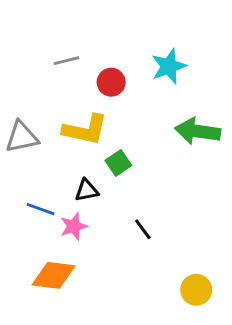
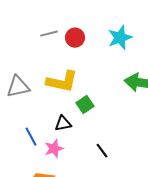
red circle: (111, 82) -> (75, 38), moved
blue line: (40, 209) -> (31, 137), turned 42

